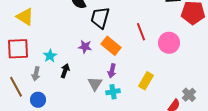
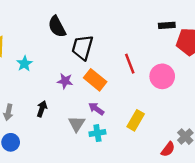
cyan star: (50, 56) -> (25, 64), moved
purple arrow: (112, 71) -> (96, 109), turned 112

